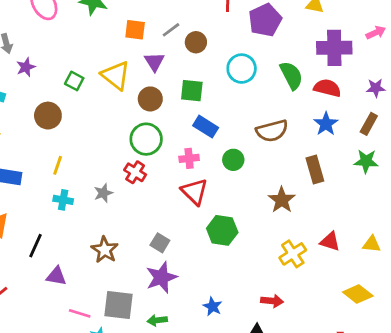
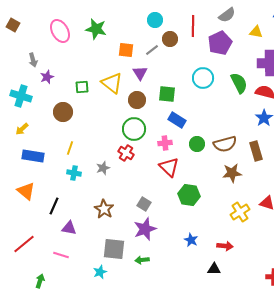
brown circle: (196, 42) -> (170, 39), moved
green square: (74, 81) -> (82, 87), turned -32
brown semicircle: (272, 131) -> (225, 144), moved
brown star: (282, 200) -> (232, 173), turned 30
blue star: (213, 306) -> (191, 240), moved
pink line: (80, 313) -> (61, 255), moved

